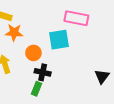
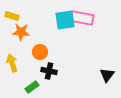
cyan square: (59, 40) -> (65, 20), moved
green rectangle: (37, 89) -> (32, 87), moved, turned 32

